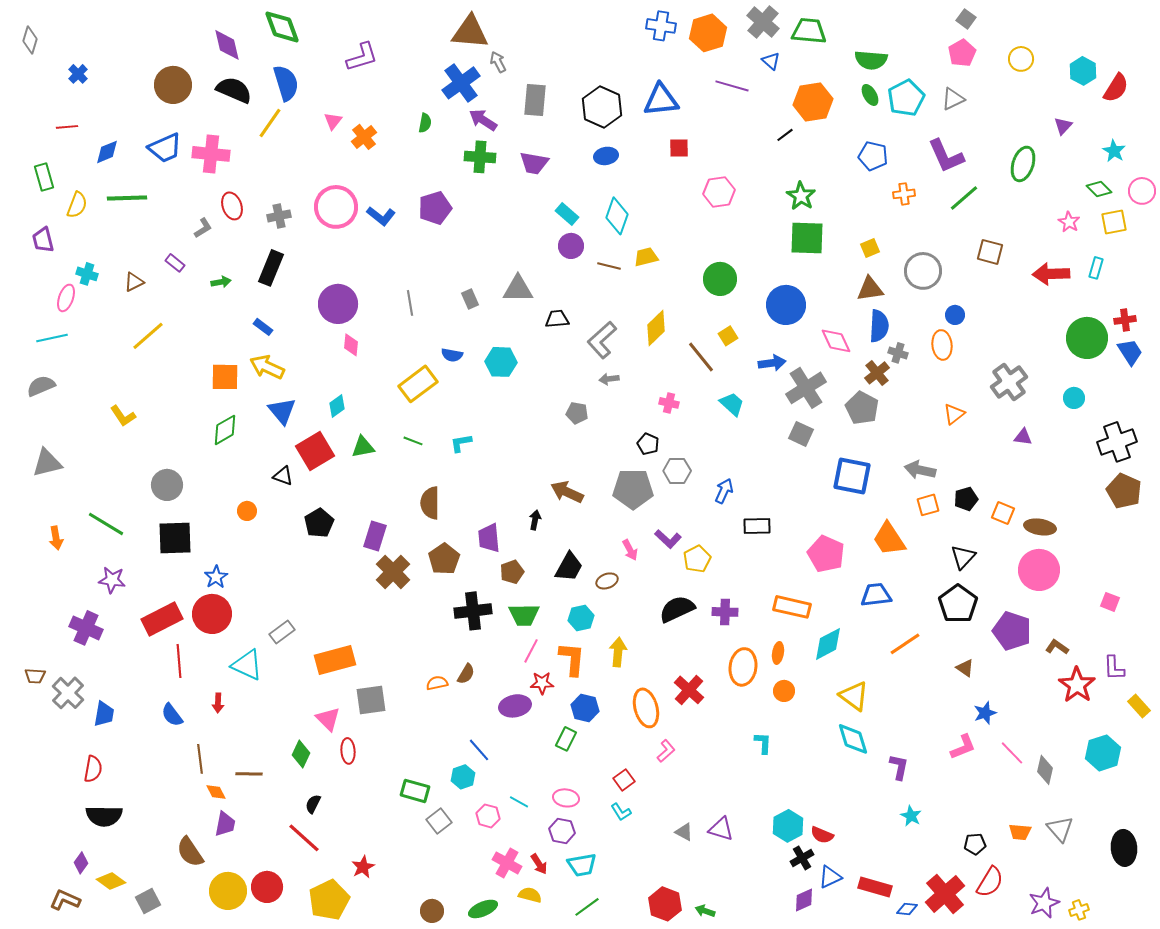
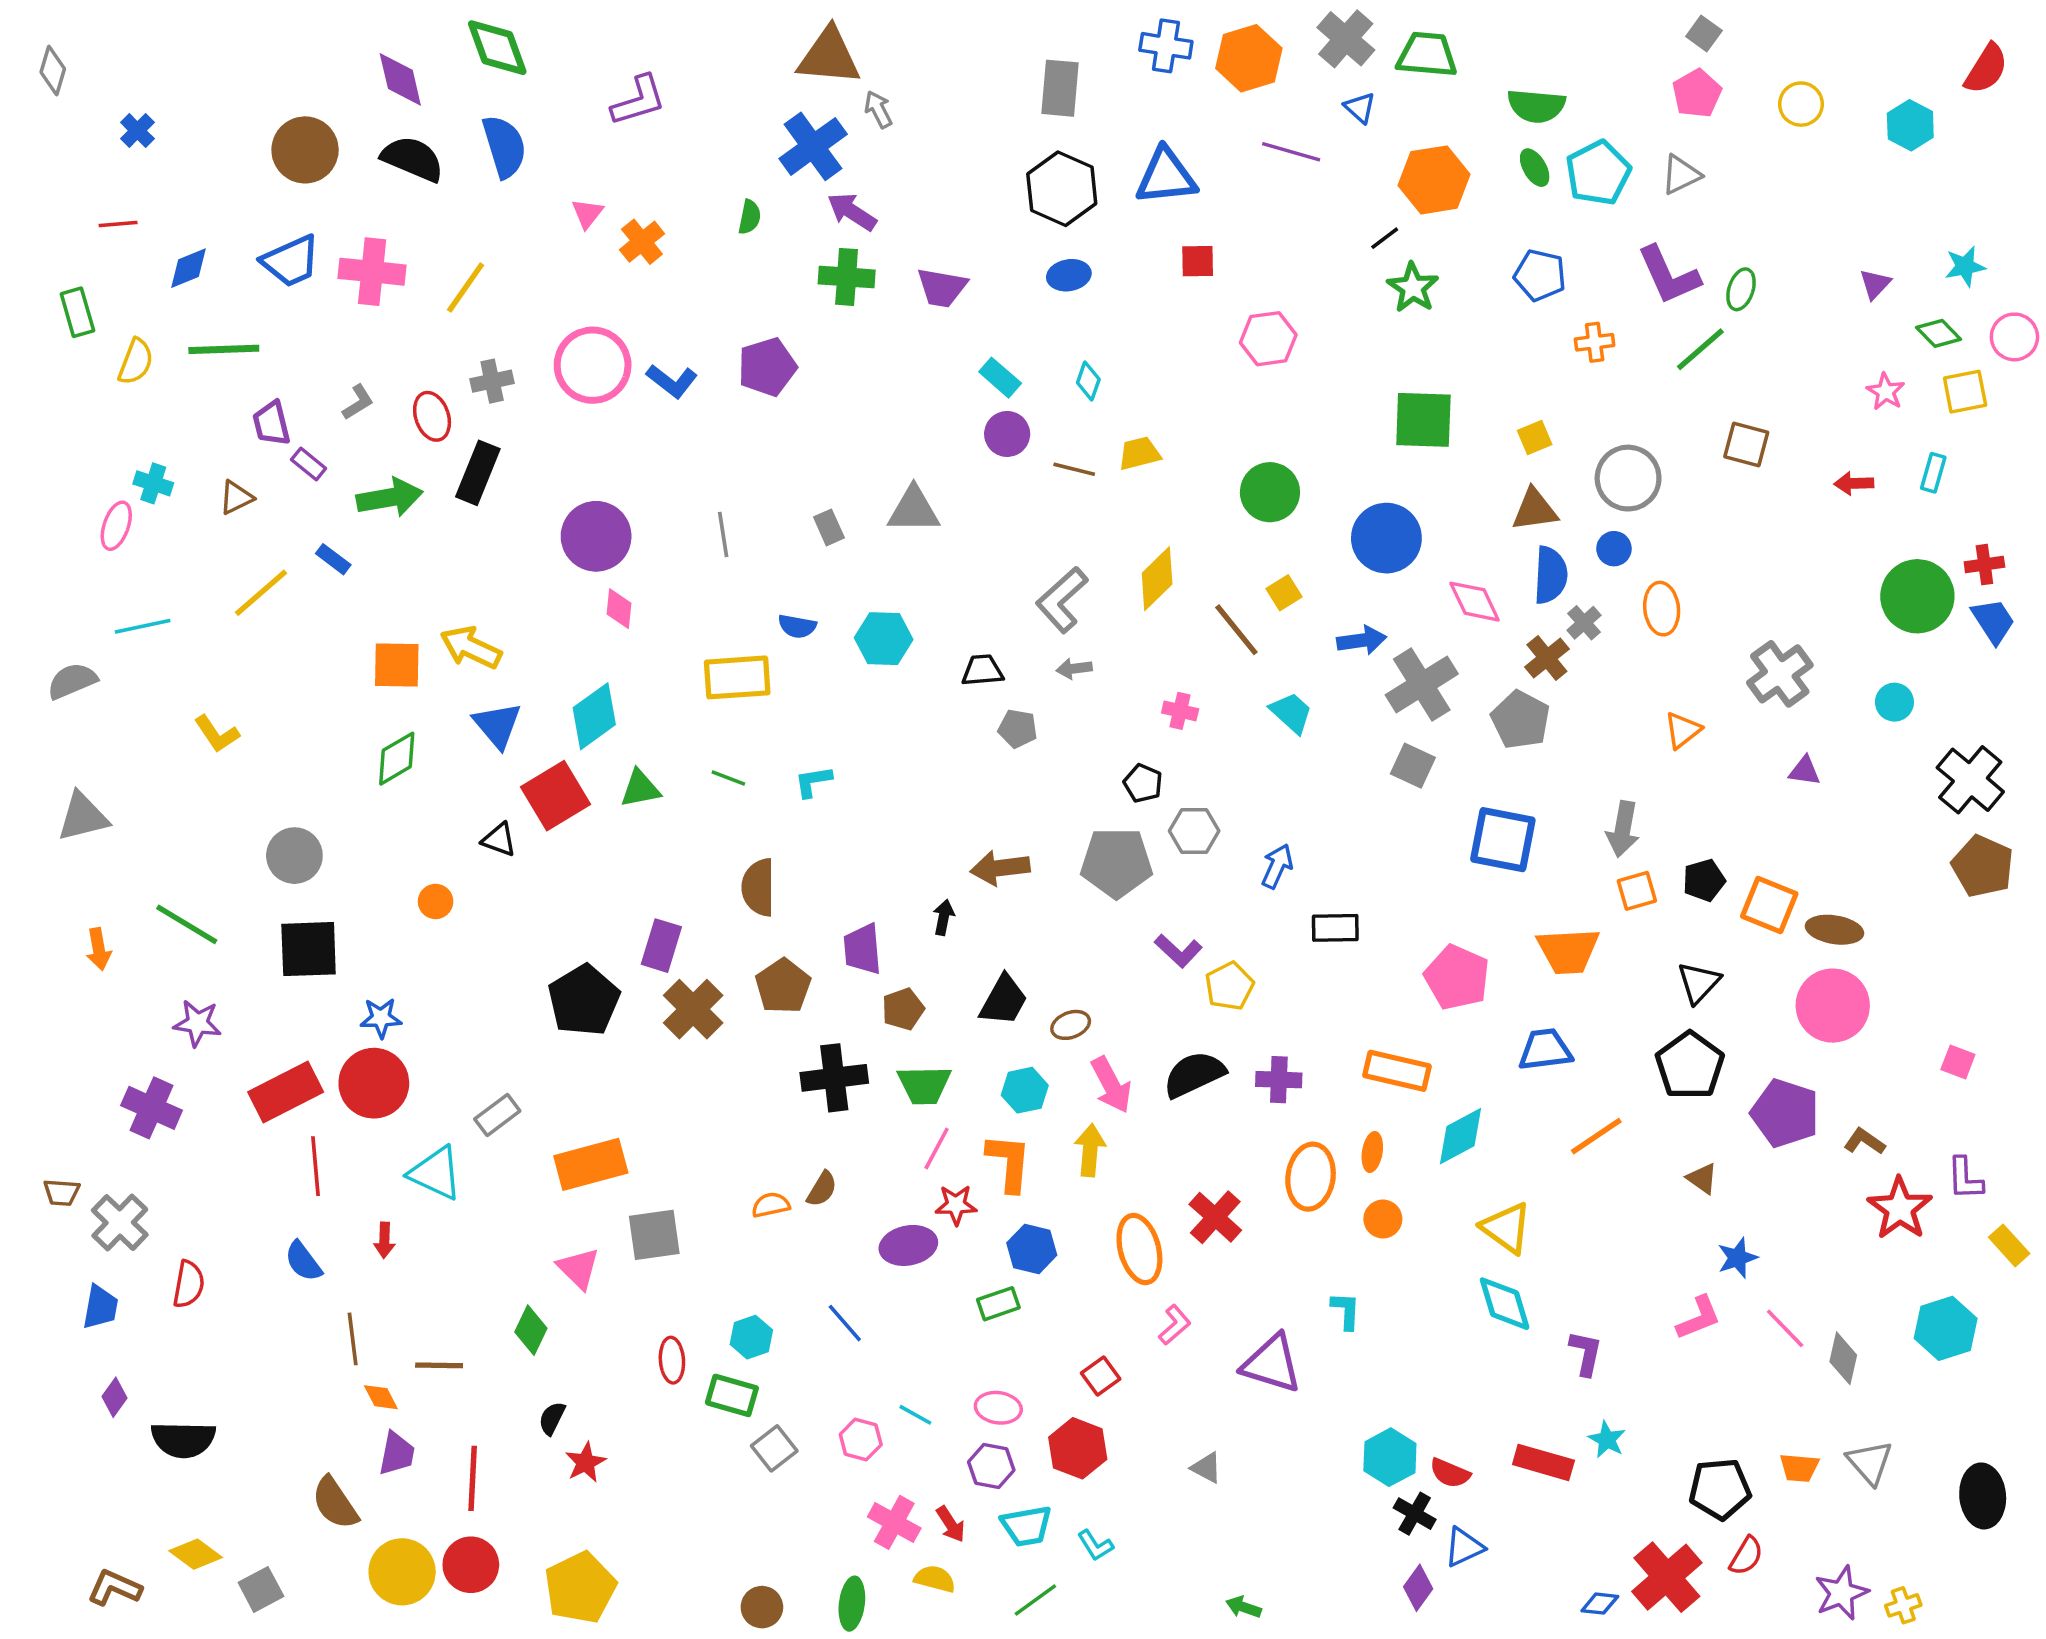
red semicircle: (1116, 88) -> (1986, 69), moved
gray rectangle: (535, 100) -> (1060, 88), moved
yellow line: (270, 123) -> (466, 288), moved
purple triangle: (1063, 126) -> (1875, 284), moved
cyan star: (1114, 151) -> (1965, 266), turned 30
green ellipse: (1023, 164) -> (1741, 289), moved, size x0.7
green star: (801, 196) -> (1413, 288), moved
red ellipse: (232, 206) -> (432, 416), moved
cyan diamond: (617, 216) -> (1088, 381), size x0.6
purple trapezoid: (43, 240) -> (271, 423), moved
red arrow: (1051, 274) -> (1854, 483), size x0.6
green arrow: (221, 282) -> (390, 497), size x1.8
blue circle: (955, 315) -> (1614, 549), moved
black trapezoid: (557, 319) -> (982, 670), moved
blue rectangle: (263, 327) -> (333, 559), moved
cyan line: (52, 338) -> (143, 626), moved
gray cross: (898, 353) -> (1584, 623), turned 30
yellow rectangle: (418, 384) -> (737, 677), turned 33
cyan diamond: (337, 406) -> (594, 716), size x1.6
black cross: (1117, 442) -> (1970, 780), turned -30
gray arrow: (920, 470) -> (1623, 829), turned -92
brown arrow: (567, 492) -> (1000, 868), turned -32
orange square: (1003, 513) -> (1769, 905), size x1.4
black pentagon: (319, 523) -> (584, 1000), moved, size x1.4
orange trapezoid: (889, 539) -> (1568, 951), turned -60
pink arrow: (630, 550) -> (1111, 1085), moved, size x1.5
blue star: (216, 577) -> (381, 1018), turned 30
blue trapezoid: (104, 714) -> (100, 1307), moved
green rectangle: (566, 739) -> (998, 1304), turned 45
red ellipse: (348, 751) -> (672, 1360), moved
red semicircle: (93, 769) -> (189, 1284), moved
cyan hexagon: (463, 777) -> (751, 1337), moved
cyan L-shape: (621, 812) -> (1095, 1545), moved
purple triangle: (721, 829) -> (1272, 1364), moved, size x1.4
red line: (304, 838) -> (473, 1478), moved, turned 51
black pentagon: (975, 844) -> (1720, 1489), size x1.6
black cross: (802, 858) -> (1415, 1514), turned -30
purple diamond: (81, 863) -> (114, 1397), moved
red star: (363, 867) -> (586, 1462), moved
red semicircle: (990, 882) -> (1746, 1556), size x0.7
red rectangle: (875, 887) -> (1543, 1462), moved
purple diamond: (804, 900) -> (1418, 1588), turned -30
red hexagon: (665, 904) -> (1078, 1448), moved
green ellipse: (483, 909) -> (852, 1604), turned -60

